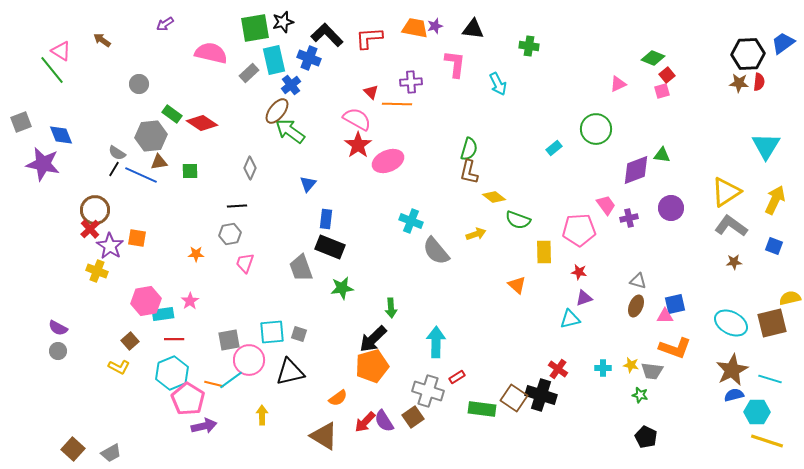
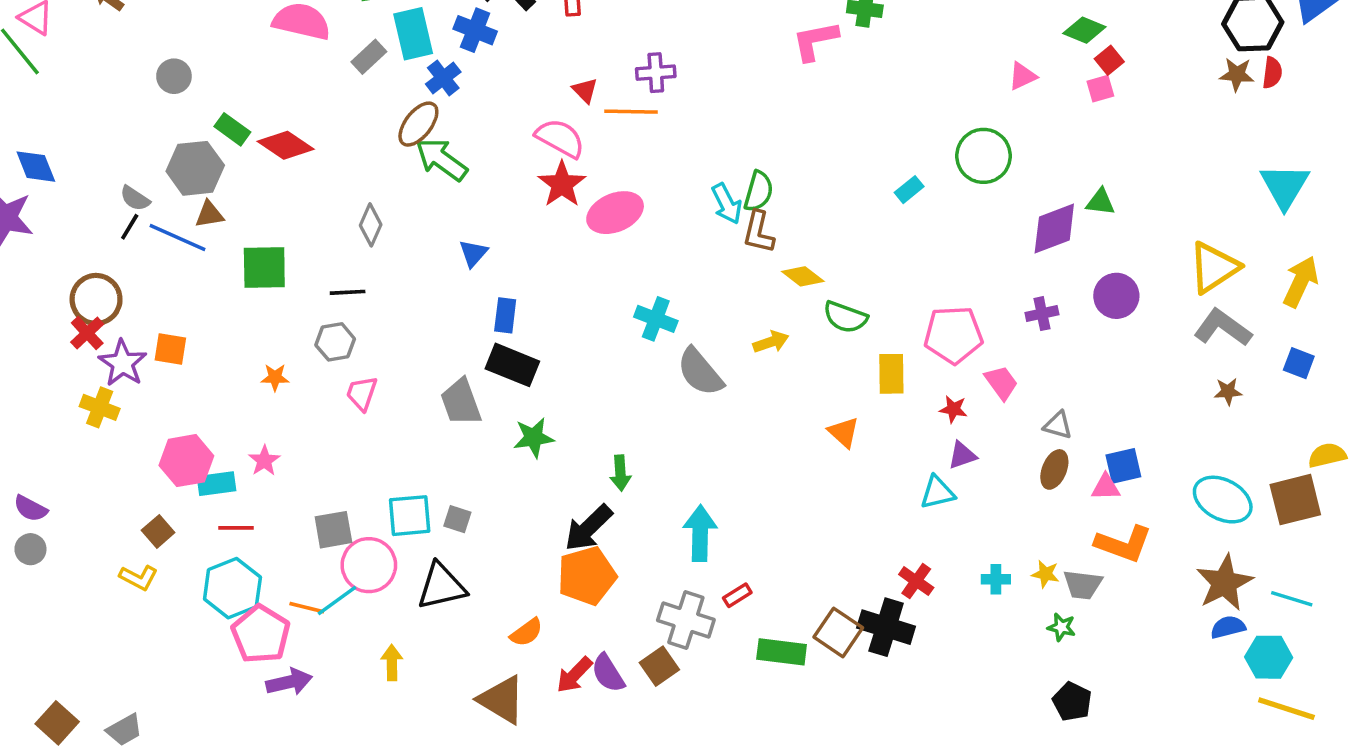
pink L-shape: (455, 64) -> (815, 41), moved, turned -108
cyan arrow: (498, 84) -> (727, 204), moved
green square: (190, 171) -> (264, 268), moved, size x1.6
pink trapezoid: (606, 205) -> (1001, 383), moved

